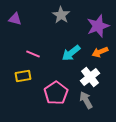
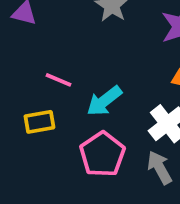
cyan arrow: (71, 53) -> (104, 101), moved

